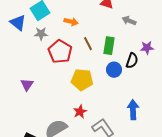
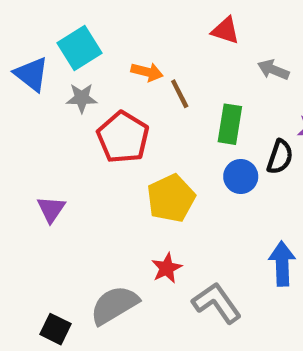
brown line: (88, 44) -> (180, 94), moved
yellow pentagon: (82, 80) -> (171, 198), turned -30

